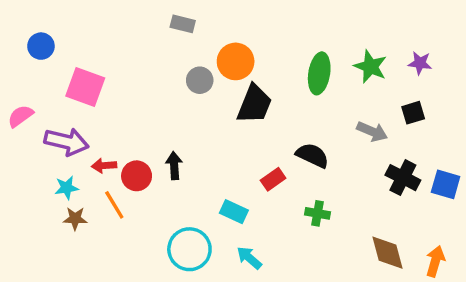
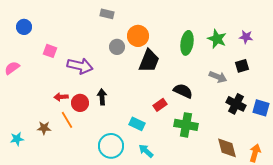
pink square: (85, 87) -> (50, 51), size x0.6
purple arrow: (67, 142) -> (80, 66), moved
cyan star: (67, 188) -> (17, 139), moved
green cross: (318, 213) -> (186, 125), size x1.6

